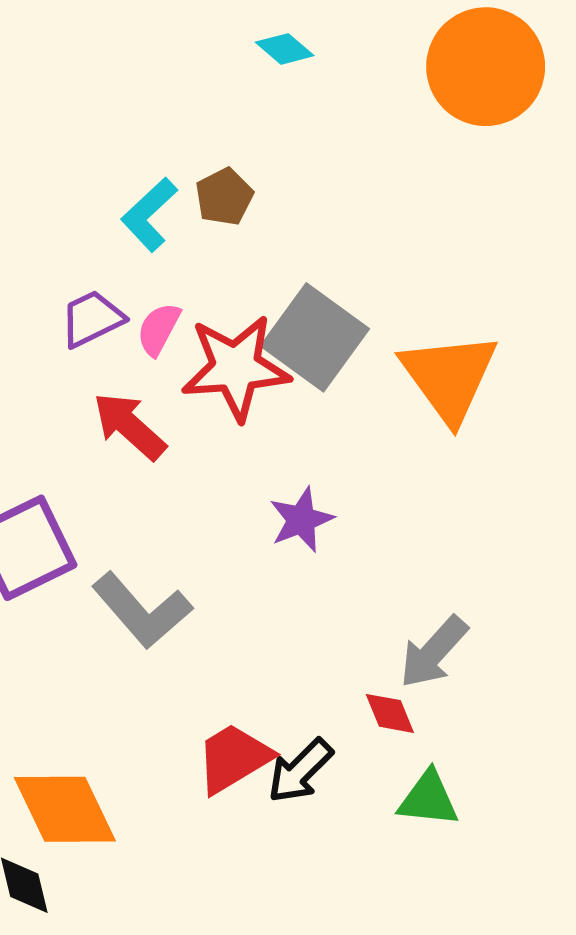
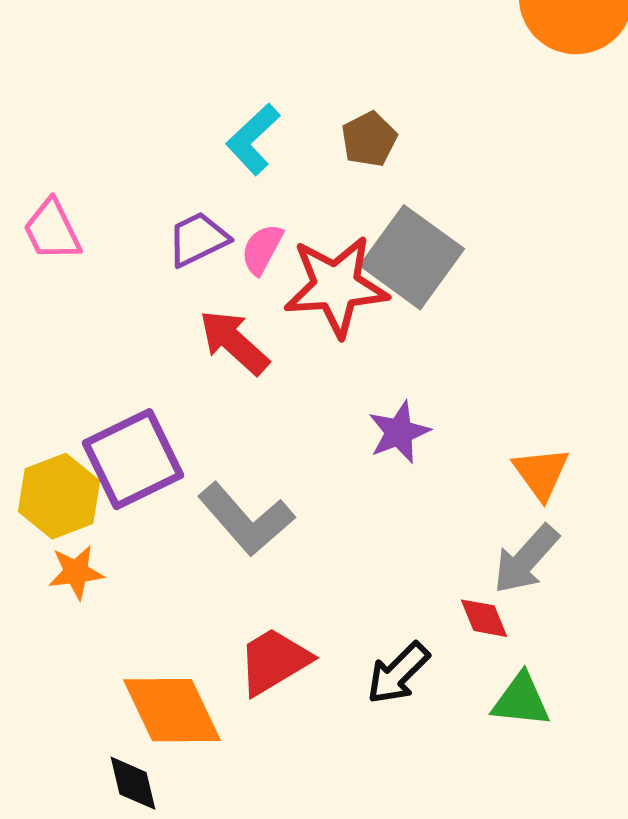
brown pentagon: (224, 197) -> (369, 139), moved
orange triangle: (449, 377) -> (541, 473), moved, size x0.6
red trapezoid: (234, 758) -> (274, 661), moved

